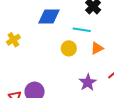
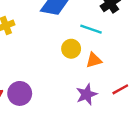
orange triangle: (97, 48) -> (94, 60), moved

